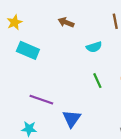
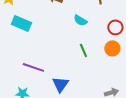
cyan semicircle: (94, 47) -> (80, 20), turned 48

